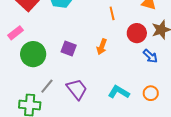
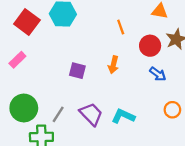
green circle: (33, 54) -> (24, 108), moved
blue arrow: (150, 56) -> (158, 74), moved
cyan L-shape: (119, 92) -> (123, 116), moved

